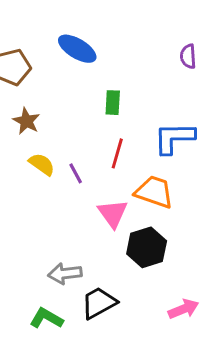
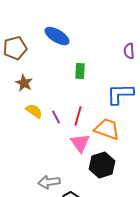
purple semicircle: (188, 56) -> (129, 51), moved
red line: (117, 153) -> (78, 116), moved

